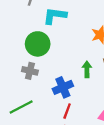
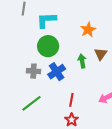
green circle: (38, 44) -> (48, 46), moved
blue cross: (63, 87) -> (57, 72), moved

